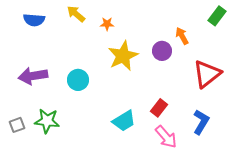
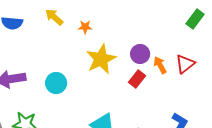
orange arrow: (182, 36) -> (160, 65), moved
red triangle: (207, 74) -> (185, 64), moved, size x0.7
red rectangle: (159, 108) -> (137, 79), moved

